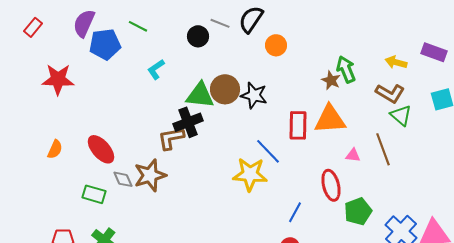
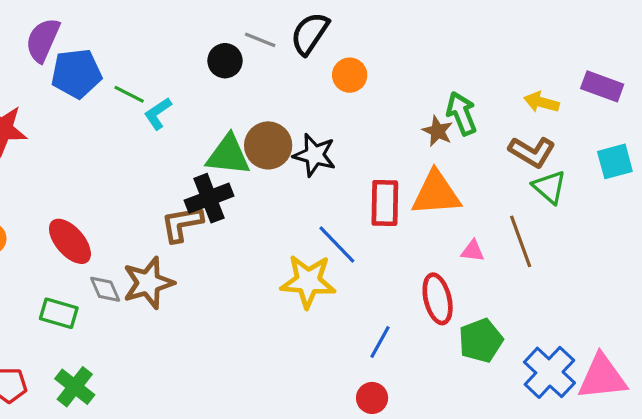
green line: (138, 26) -> (129, 94), moved

